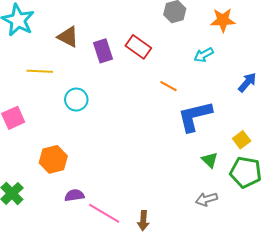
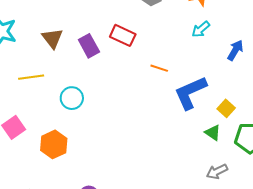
brown triangle: (68, 37) -> (52, 38), turned 35
cyan arrow: (204, 55) -> (201, 29), moved
yellow square: (242, 140) -> (226, 108), moved
orange hexagon: (53, 159) -> (54, 144), moved

